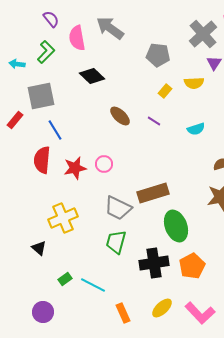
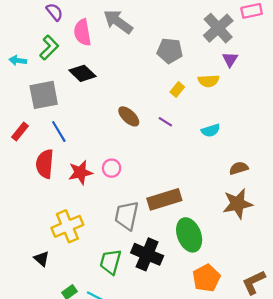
black diamond: (92, 76) -> (82, 73), moved
red rectangle: (15, 120) -> (20, 132), moved
gray trapezoid: (118, 208) -> (127, 216), turned 76
green trapezoid: (116, 242) -> (110, 262), moved
black cross: (154, 263) -> (147, 254), moved, turned 32

